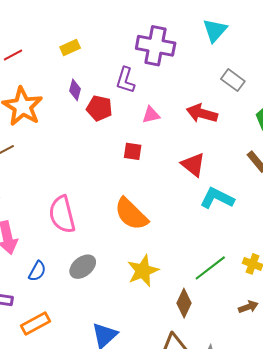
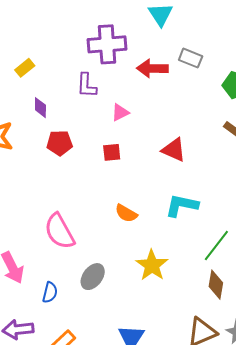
red pentagon: (99, 108) -> (60, 143), moved
red arrow: (202, 113) -> (152, 68), moved
cyan L-shape: (217, 198) -> (182, 205), moved
orange semicircle: (131, 214) -> (126, 213), size x0.6
brown diamond: (184, 303) -> (216, 285), moved

